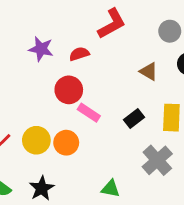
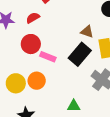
brown triangle: (149, 72) -> (87, 32), moved
black rectangle: (134, 118) -> (80, 54), size x1.6

